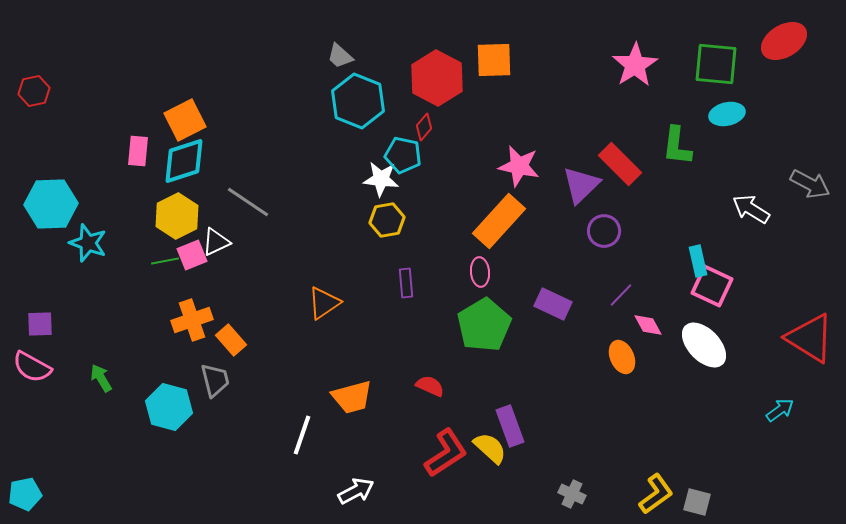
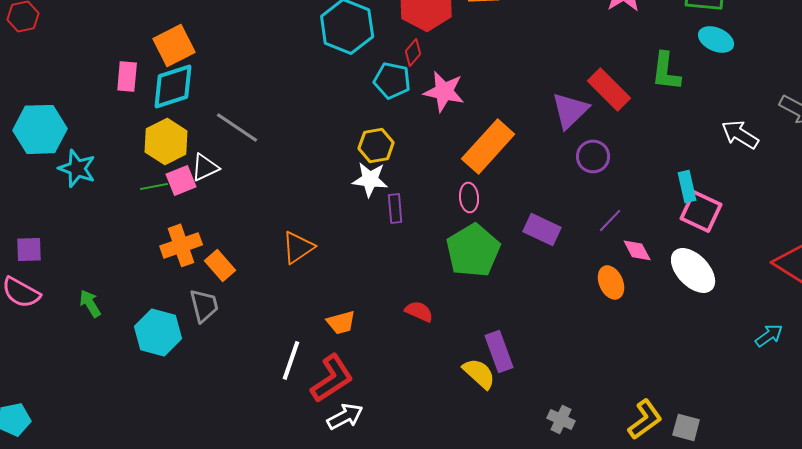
cyan ellipse: (727, 114) -> (716, 39), turned 36
pink star: (519, 166) -> (444, 91), moved
white star: (381, 179) -> (370, 179), moved
orange triangle: (324, 303) -> (298, 247), moved
orange trapezoid: (352, 397) -> (341, 322), size x0.7
red L-shape: (446, 453) -> (332, 378), moved

